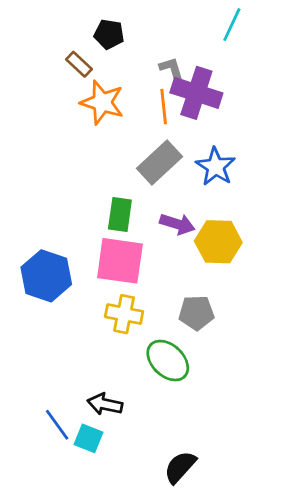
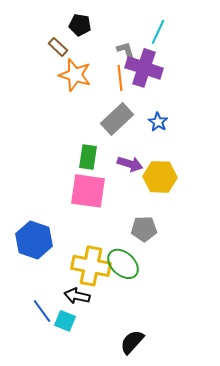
cyan line: (232, 25) -> (158, 32), moved
blue star: (216, 167) -> (158, 122), size x0.7
blue hexagon: (46, 276) -> (34, 240), moved
yellow cross: (124, 314) -> (91, 266), moved, size x1.4

